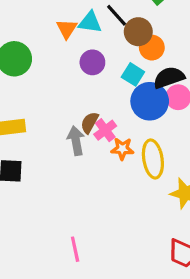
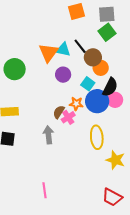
orange triangle: (67, 29) -> (48, 53), size x1.5
black semicircle: (169, 77) -> (110, 87), turned 132
gray arrow: (76, 141) -> (48, 135), moved
orange star: (122, 149) -> (76, 104), moved

